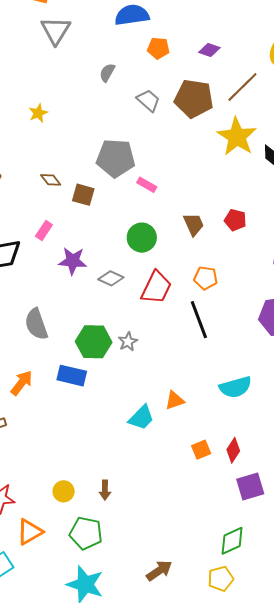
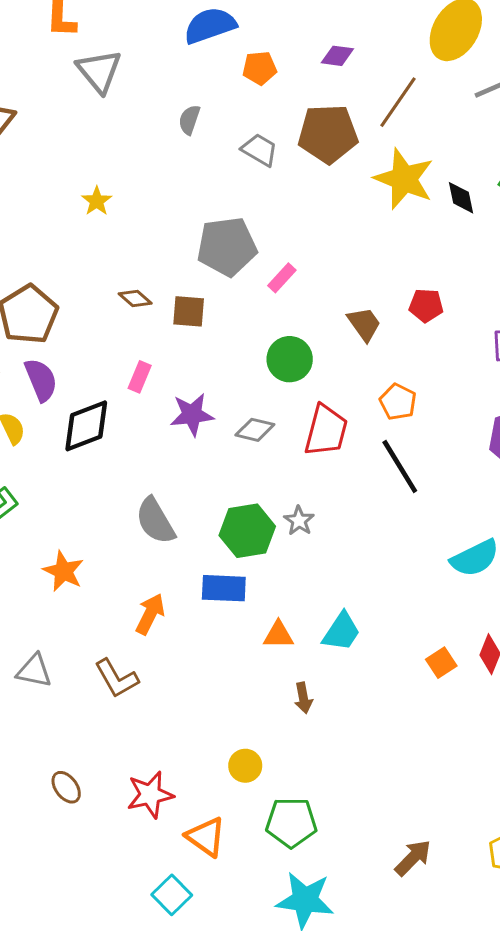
pink rectangle: (147, 185) -> (282, 278), turned -66
orange pentagon: (206, 278) -> (398, 402), turned 30
orange triangle: (175, 400) -> (278, 635), moved, turned 30
brown arrow: (105, 490) -> (303, 698), moved
orange triangle: (30, 532) -> (206, 837), turned -44

